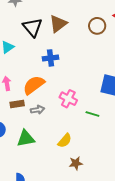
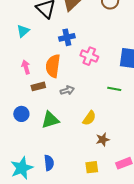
orange semicircle: (34, 85) -> (53, 66), turned -40
pink cross: (68, 99) -> (89, 56), moved
gray arrow: (38, 110) -> (67, 90), moved

